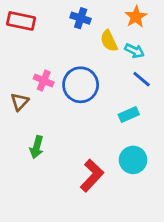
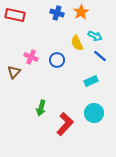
orange star: (136, 17) -> (81, 12), moved
yellow semicircle: (109, 41) -> (77, 43), moved
blue circle: (81, 85) -> (57, 60), size x0.6
green arrow: (37, 147) -> (41, 108), moved

